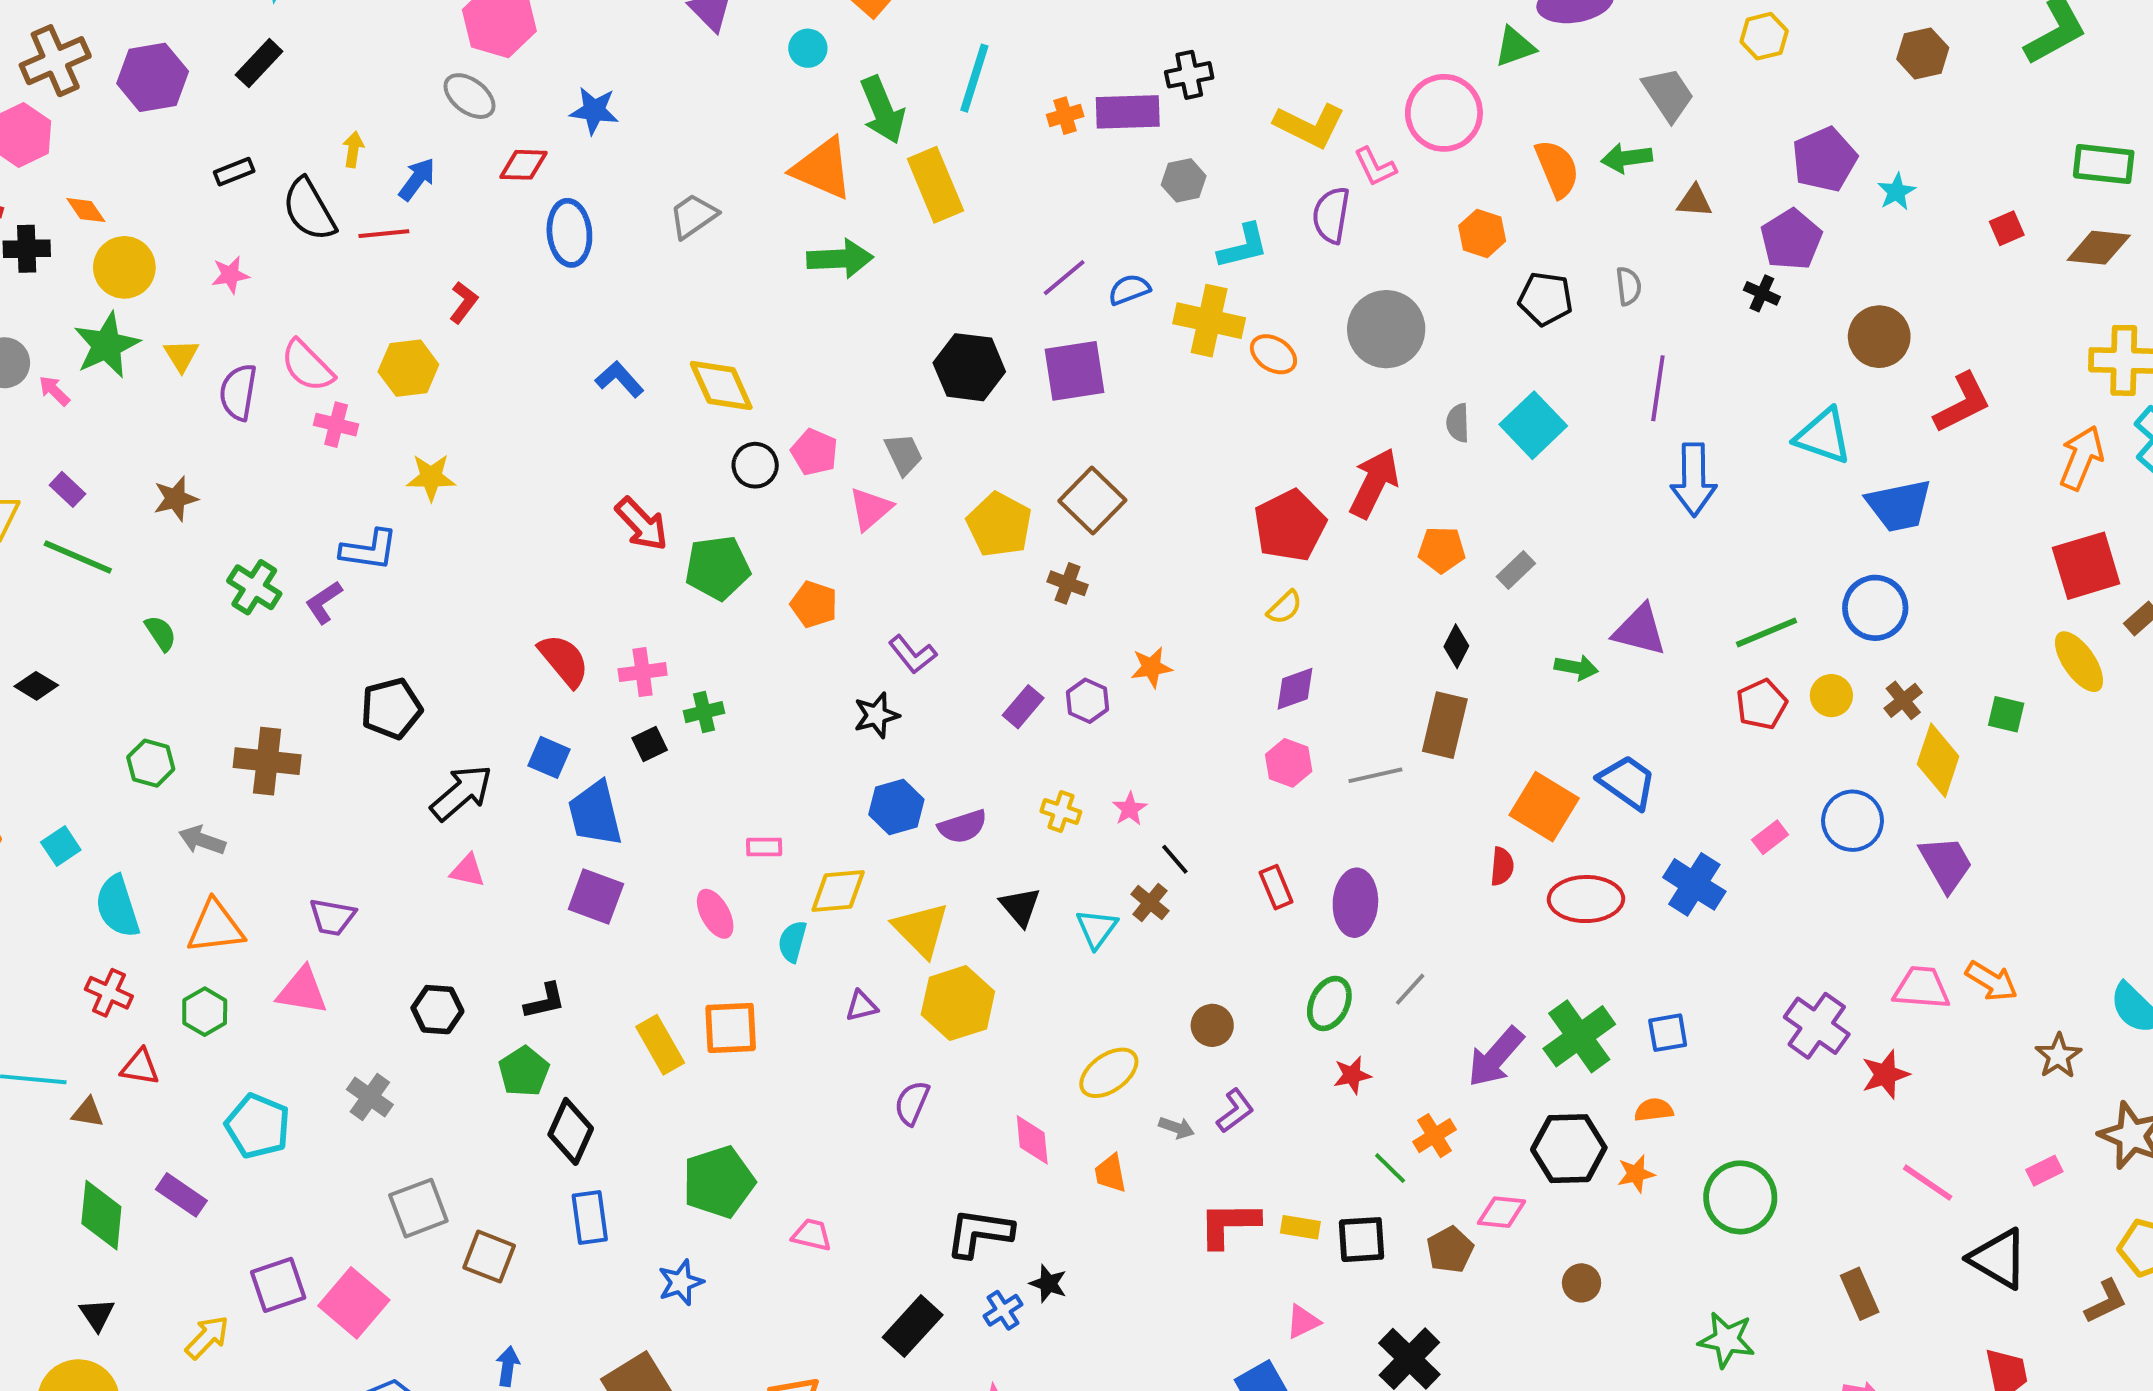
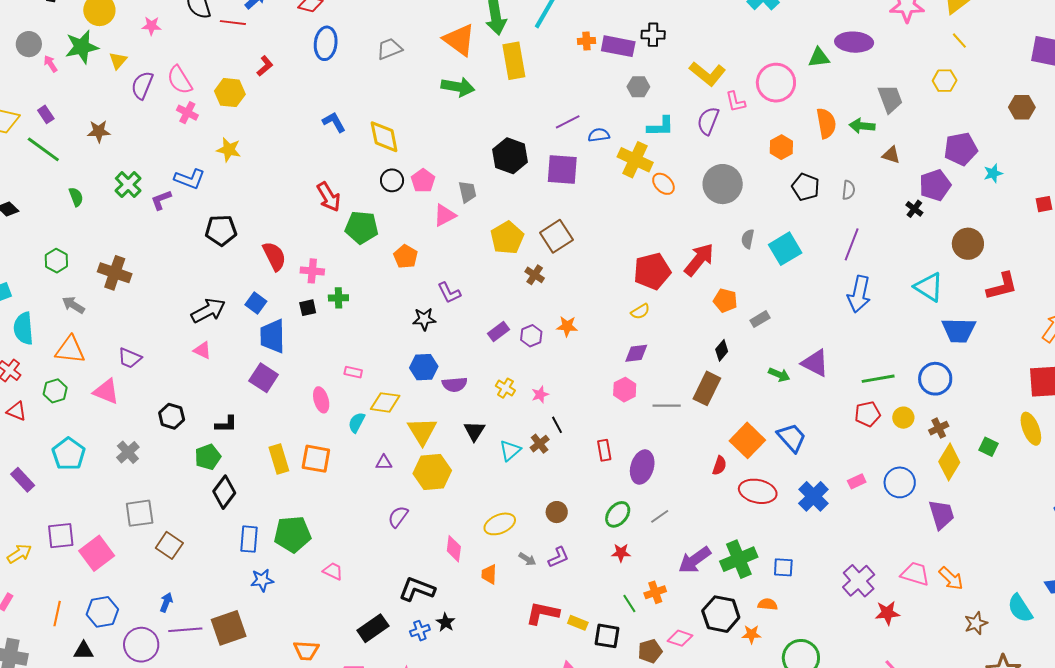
black pentagon: (391, 709) -> (221, 230), moved
blue rectangle: (590, 1217) -> (249, 539), moved

